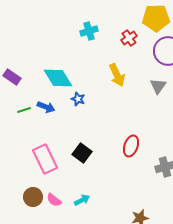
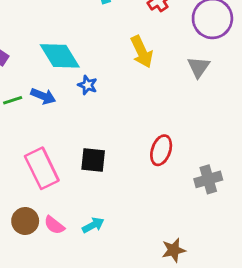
black square: (82, 153) -> (93, 160), turned -30

